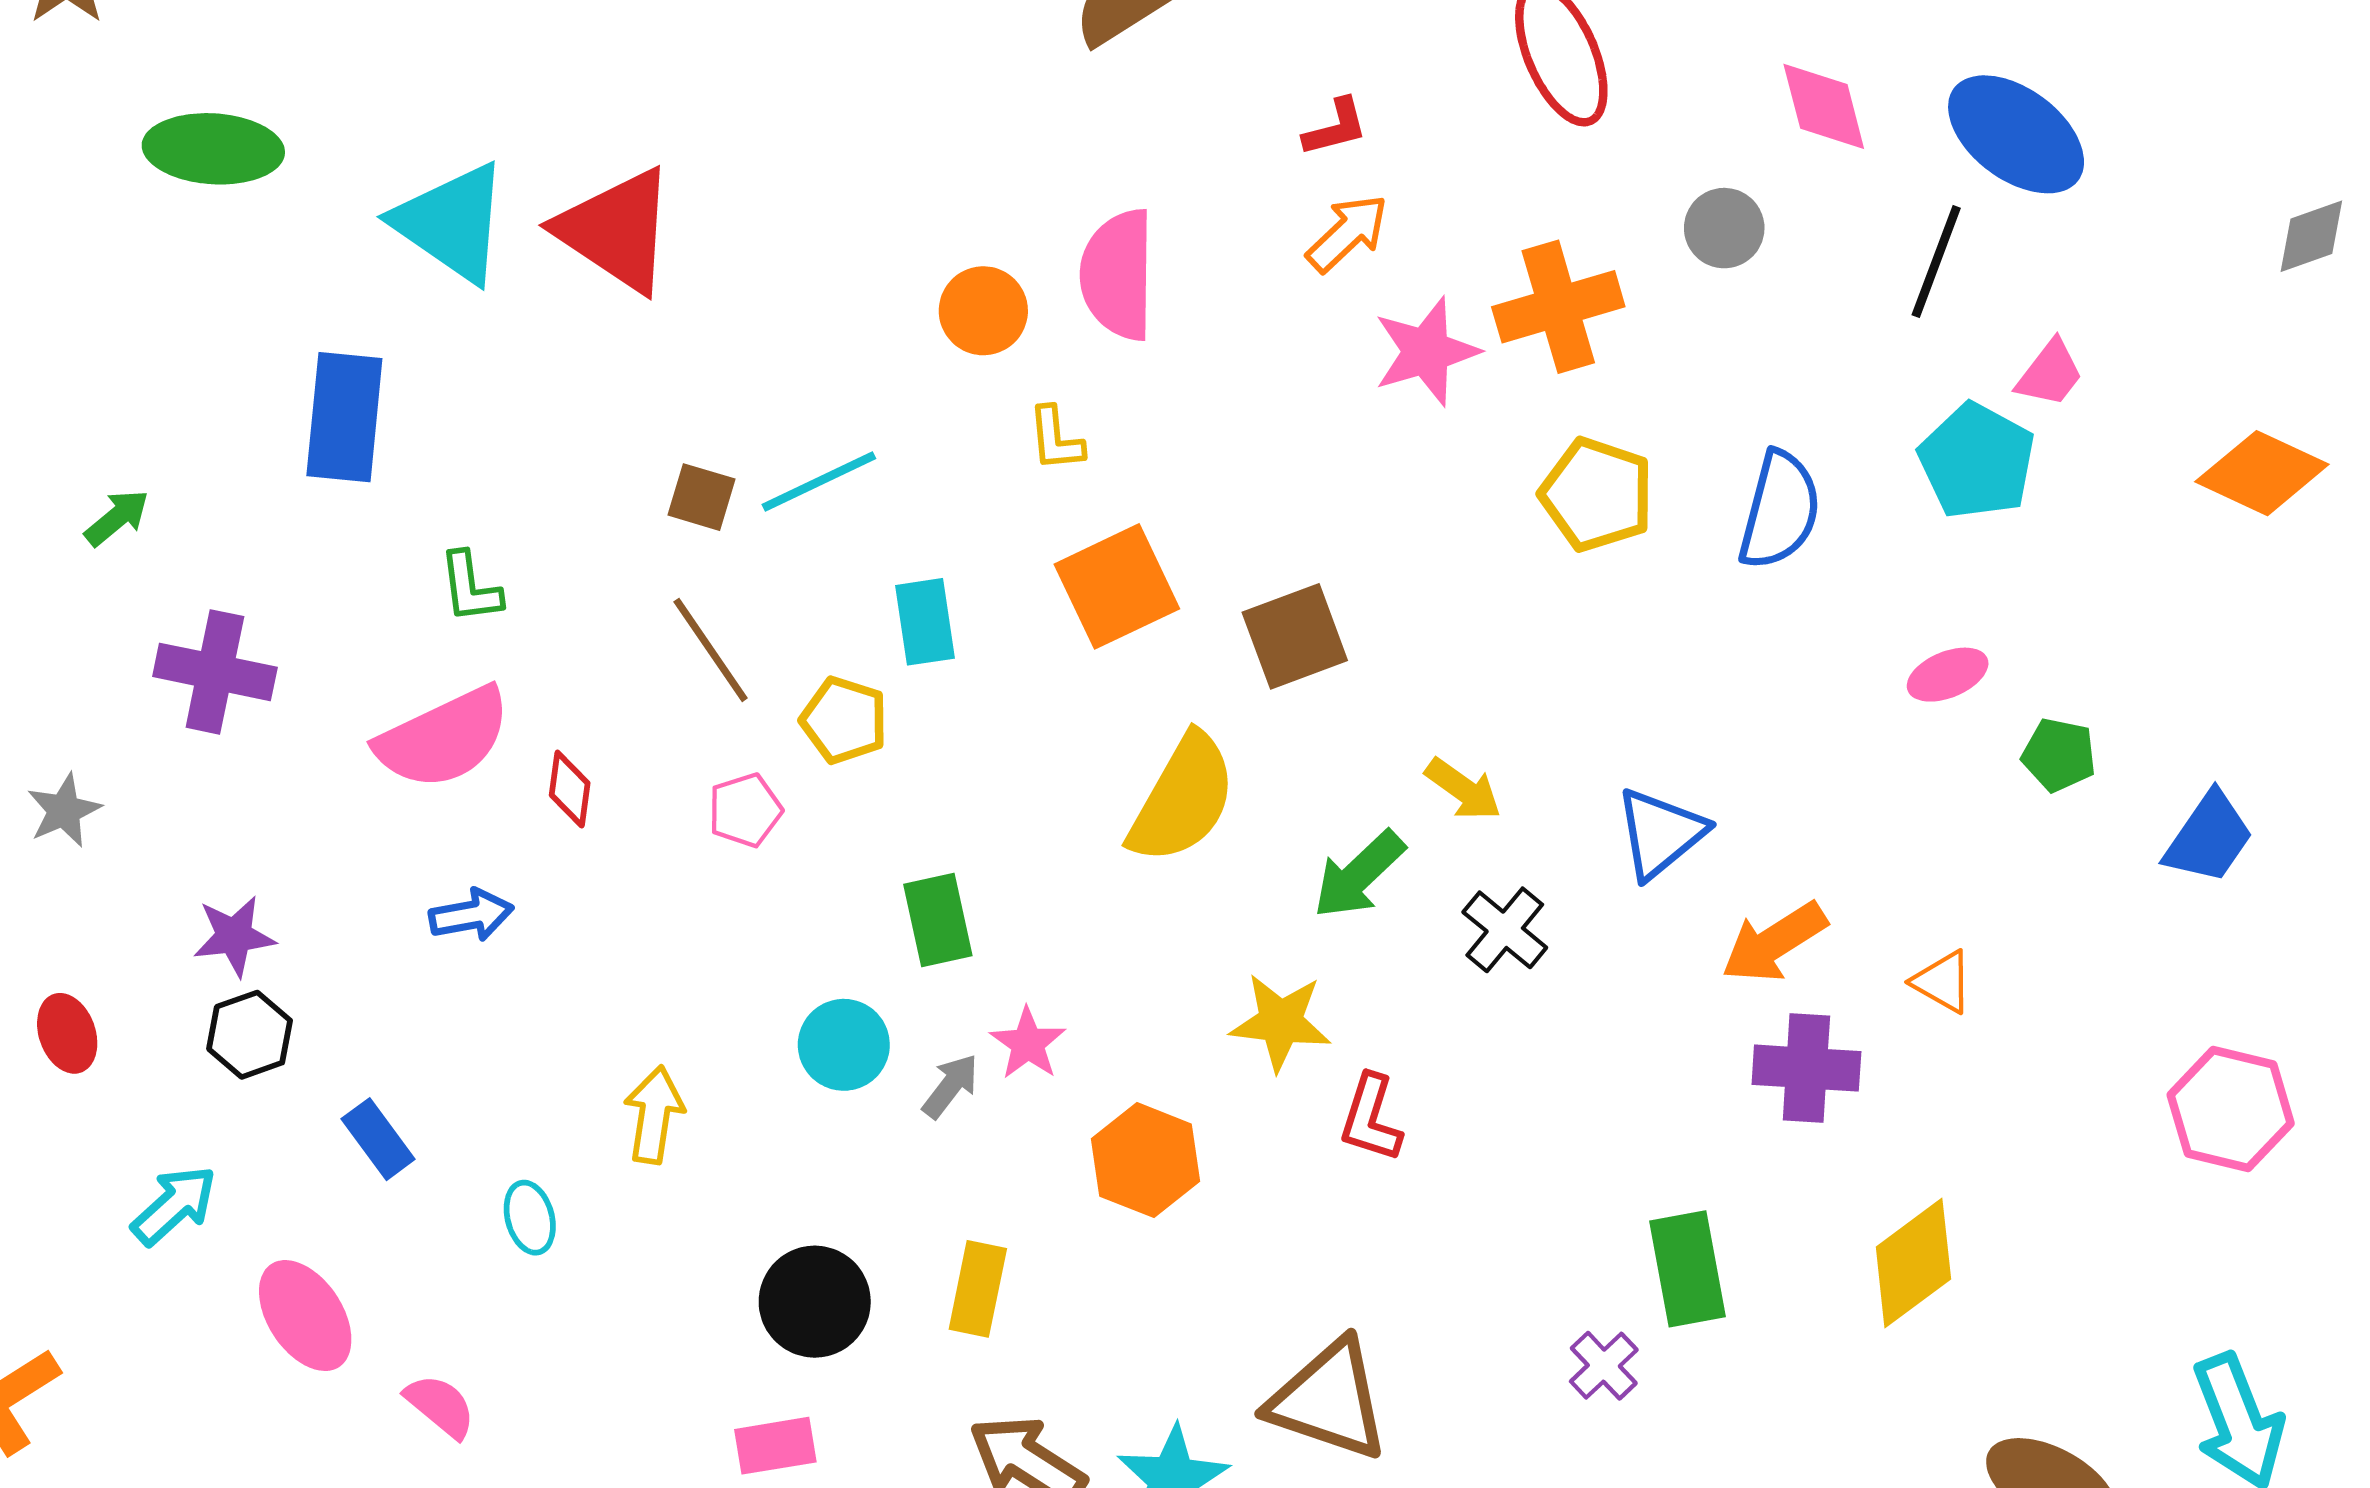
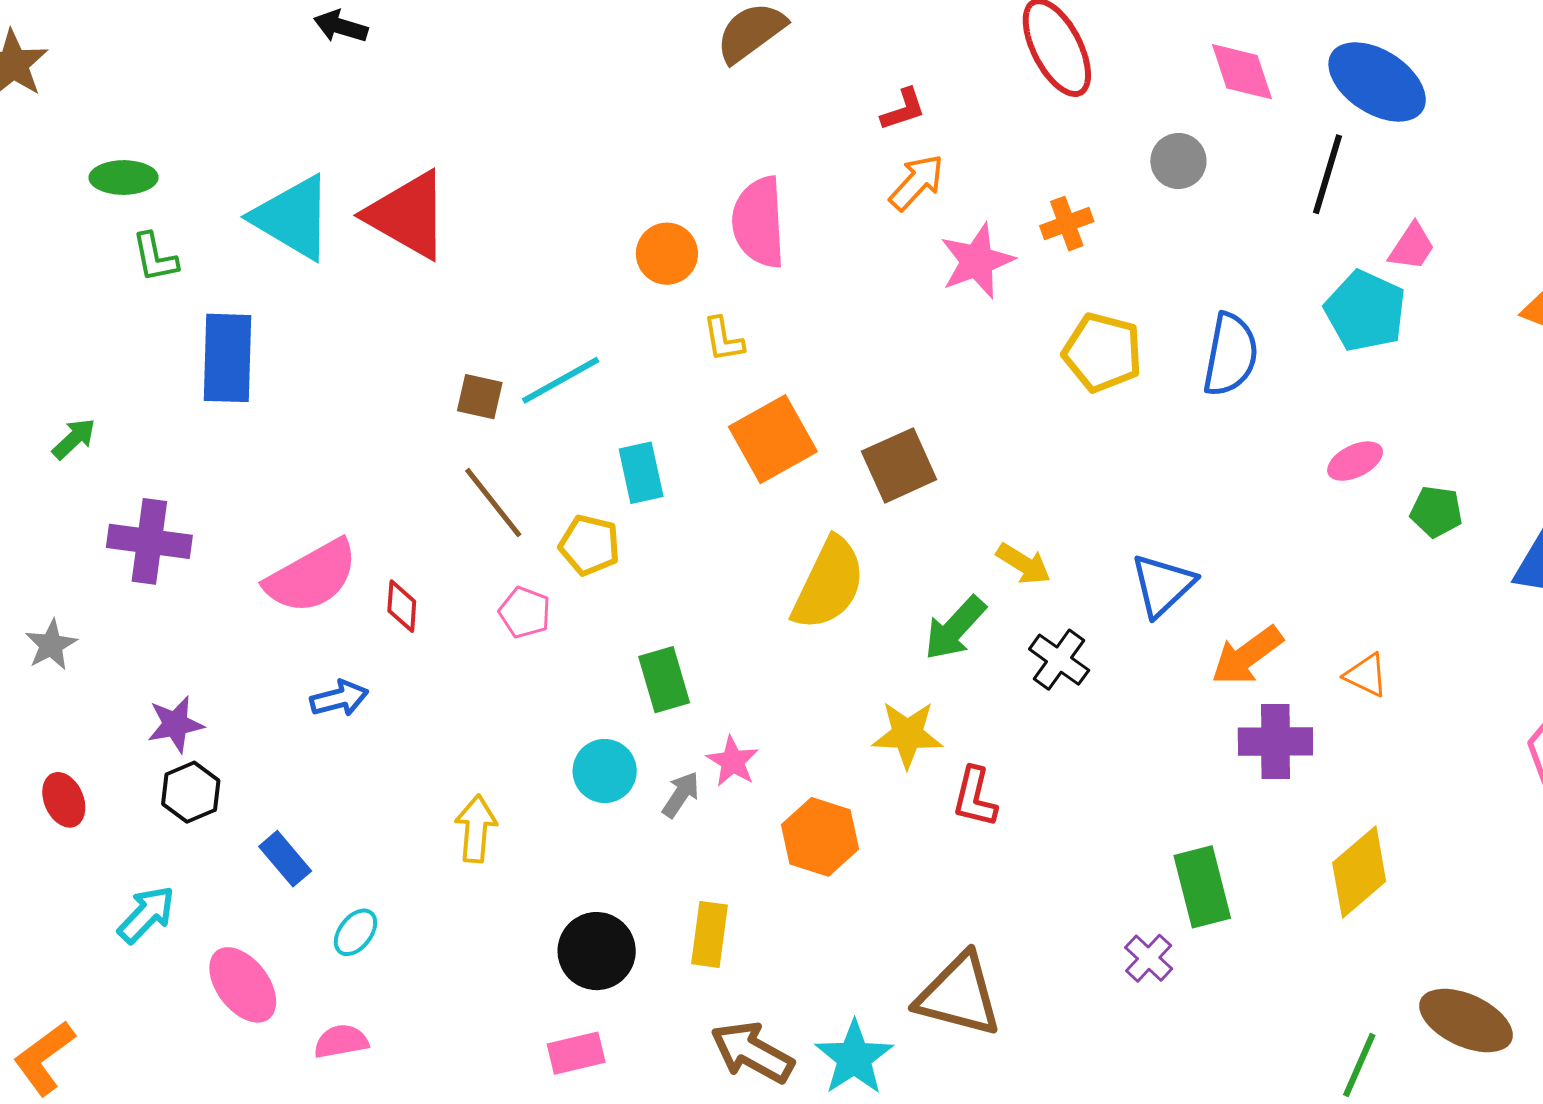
green ellipse: (213, 149) -> (124, 178), size x0.7
orange cross: (1558, 307) -> (1067, 224), size x0.6
green L-shape: (470, 587) -> (155, 257), moved
pink pentagon: (745, 810) -> (525, 612), turned -30
cyan ellipse: (530, 1218) -> (355, 932), moved, turned 57
pink semicircle: (440, 1406) -> (341, 1041), turned -46

